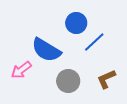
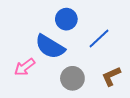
blue circle: (76, 23) -> (66, 19), moved

